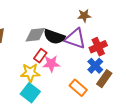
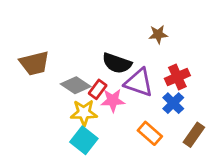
gray diamond: (35, 35) -> (76, 85), moved, turned 40
purple triangle: (75, 39) -> (139, 82), moved
brown rectangle: (104, 79) -> (194, 135), moved

